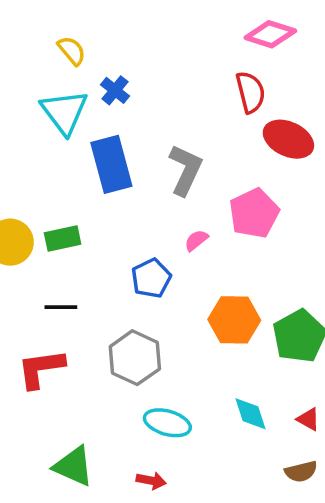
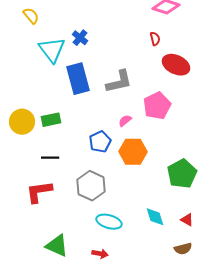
yellow semicircle: (72, 51) -> (31, 16), moved
red semicircle: (250, 92) -> (155, 39), size x0.6
gray L-shape: (185, 170) -> (119, 82), turned 52
orange hexagon: (234, 320) -> (133, 152), moved

